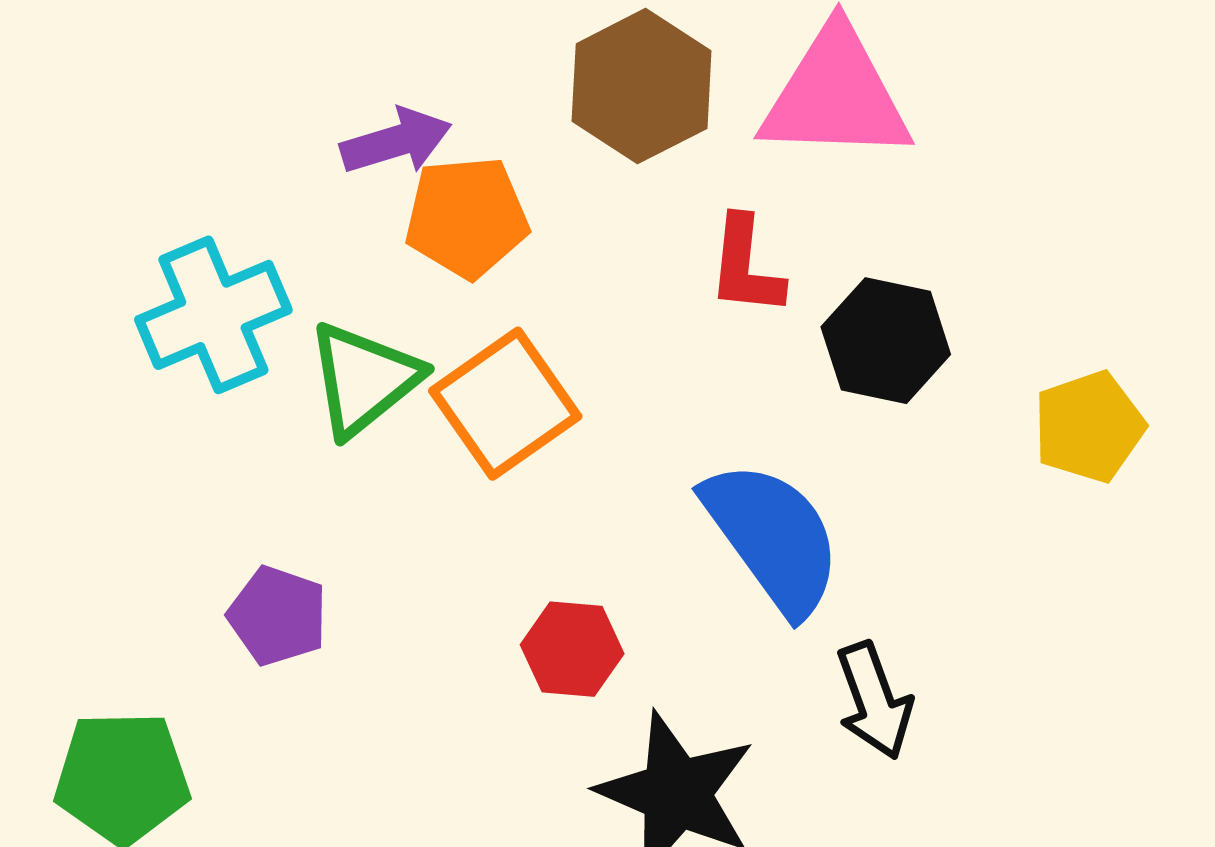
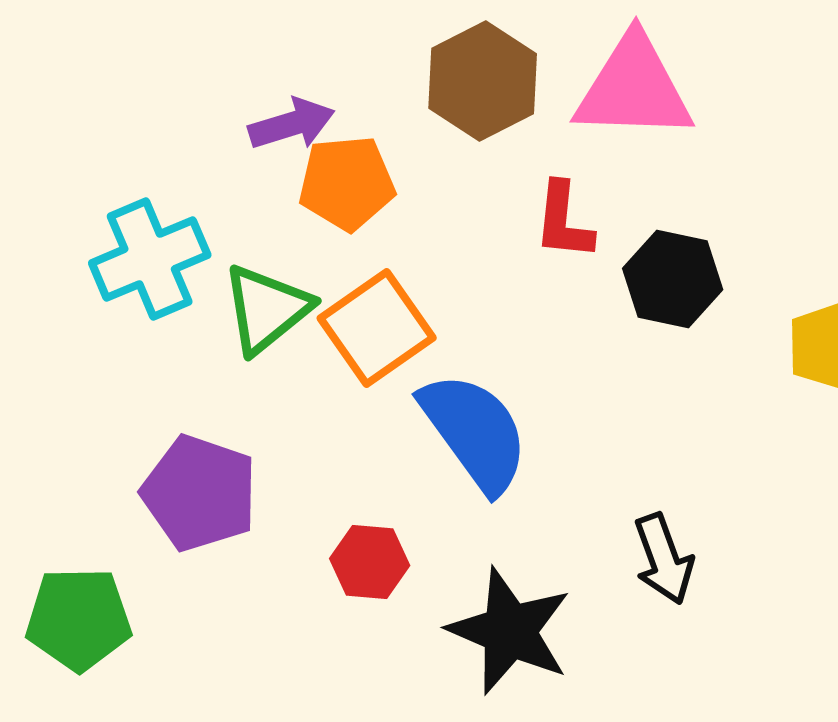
blue semicircle: (773, 537) -> (475, 432), moved
purple pentagon: (278, 616) -> (200, 493), size x1.5
red hexagon: (572, 649) -> (370, 562), moved

